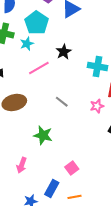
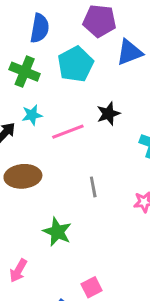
cyan star: (27, 44) -> (32, 115), moved
gray line: (62, 102) -> (93, 187), turned 32

